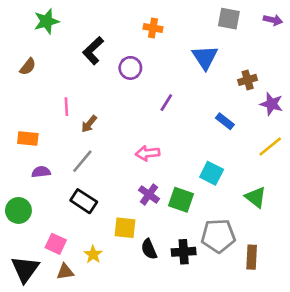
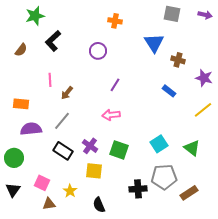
black L-shape: (93, 51) -> (53, 41), moved
brown cross: (248, 80) -> (178, 60), moved, turned 32
purple line: (166, 103) -> (115, 85), moved
purple semicircle: (41, 172) -> (31, 129), size x1.5
cyan square: (212, 173) -> (159, 144), moved, turned 30
purple cross: (149, 194) -> (90, 146), moved
green square: (181, 200) -> (119, 150), moved
black semicircle: (149, 249) -> (99, 205), moved
brown rectangle: (252, 257) -> (189, 193), turned 54
black triangle: (25, 269) -> (13, 190), moved, size x0.7

